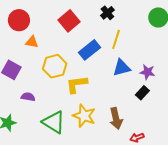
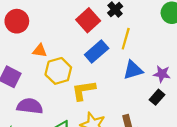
red square: (69, 21) -> (88, 20), moved
orange triangle: (32, 42) -> (40, 51), moved
purple semicircle: (28, 97) -> (30, 106), size x1.6

